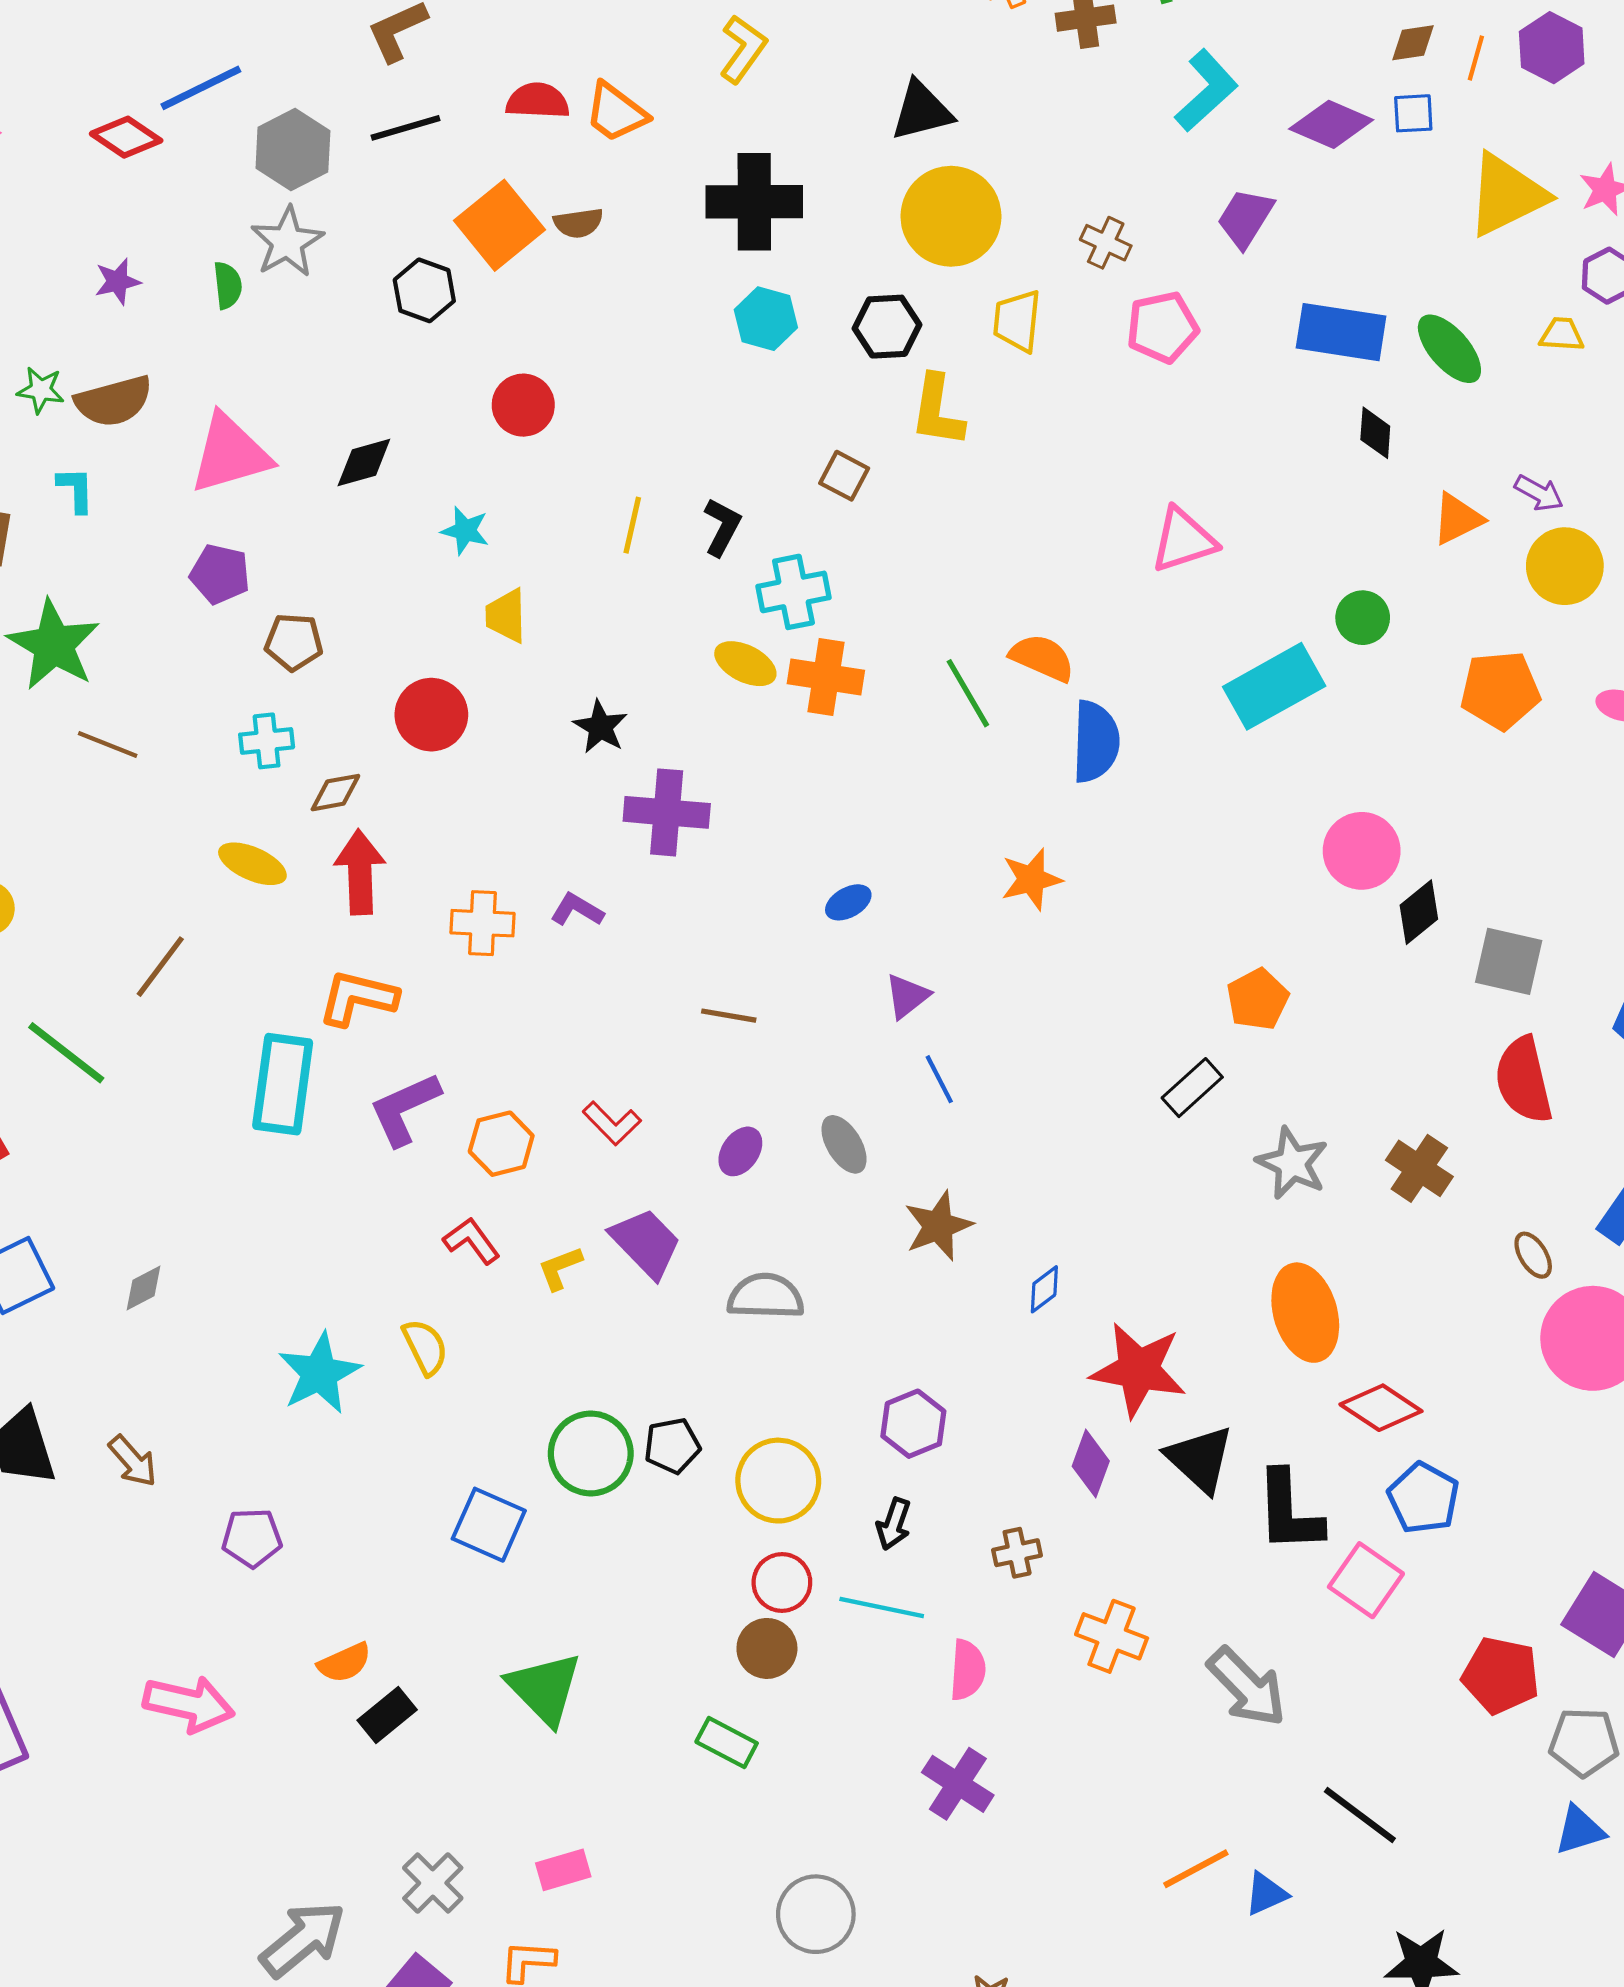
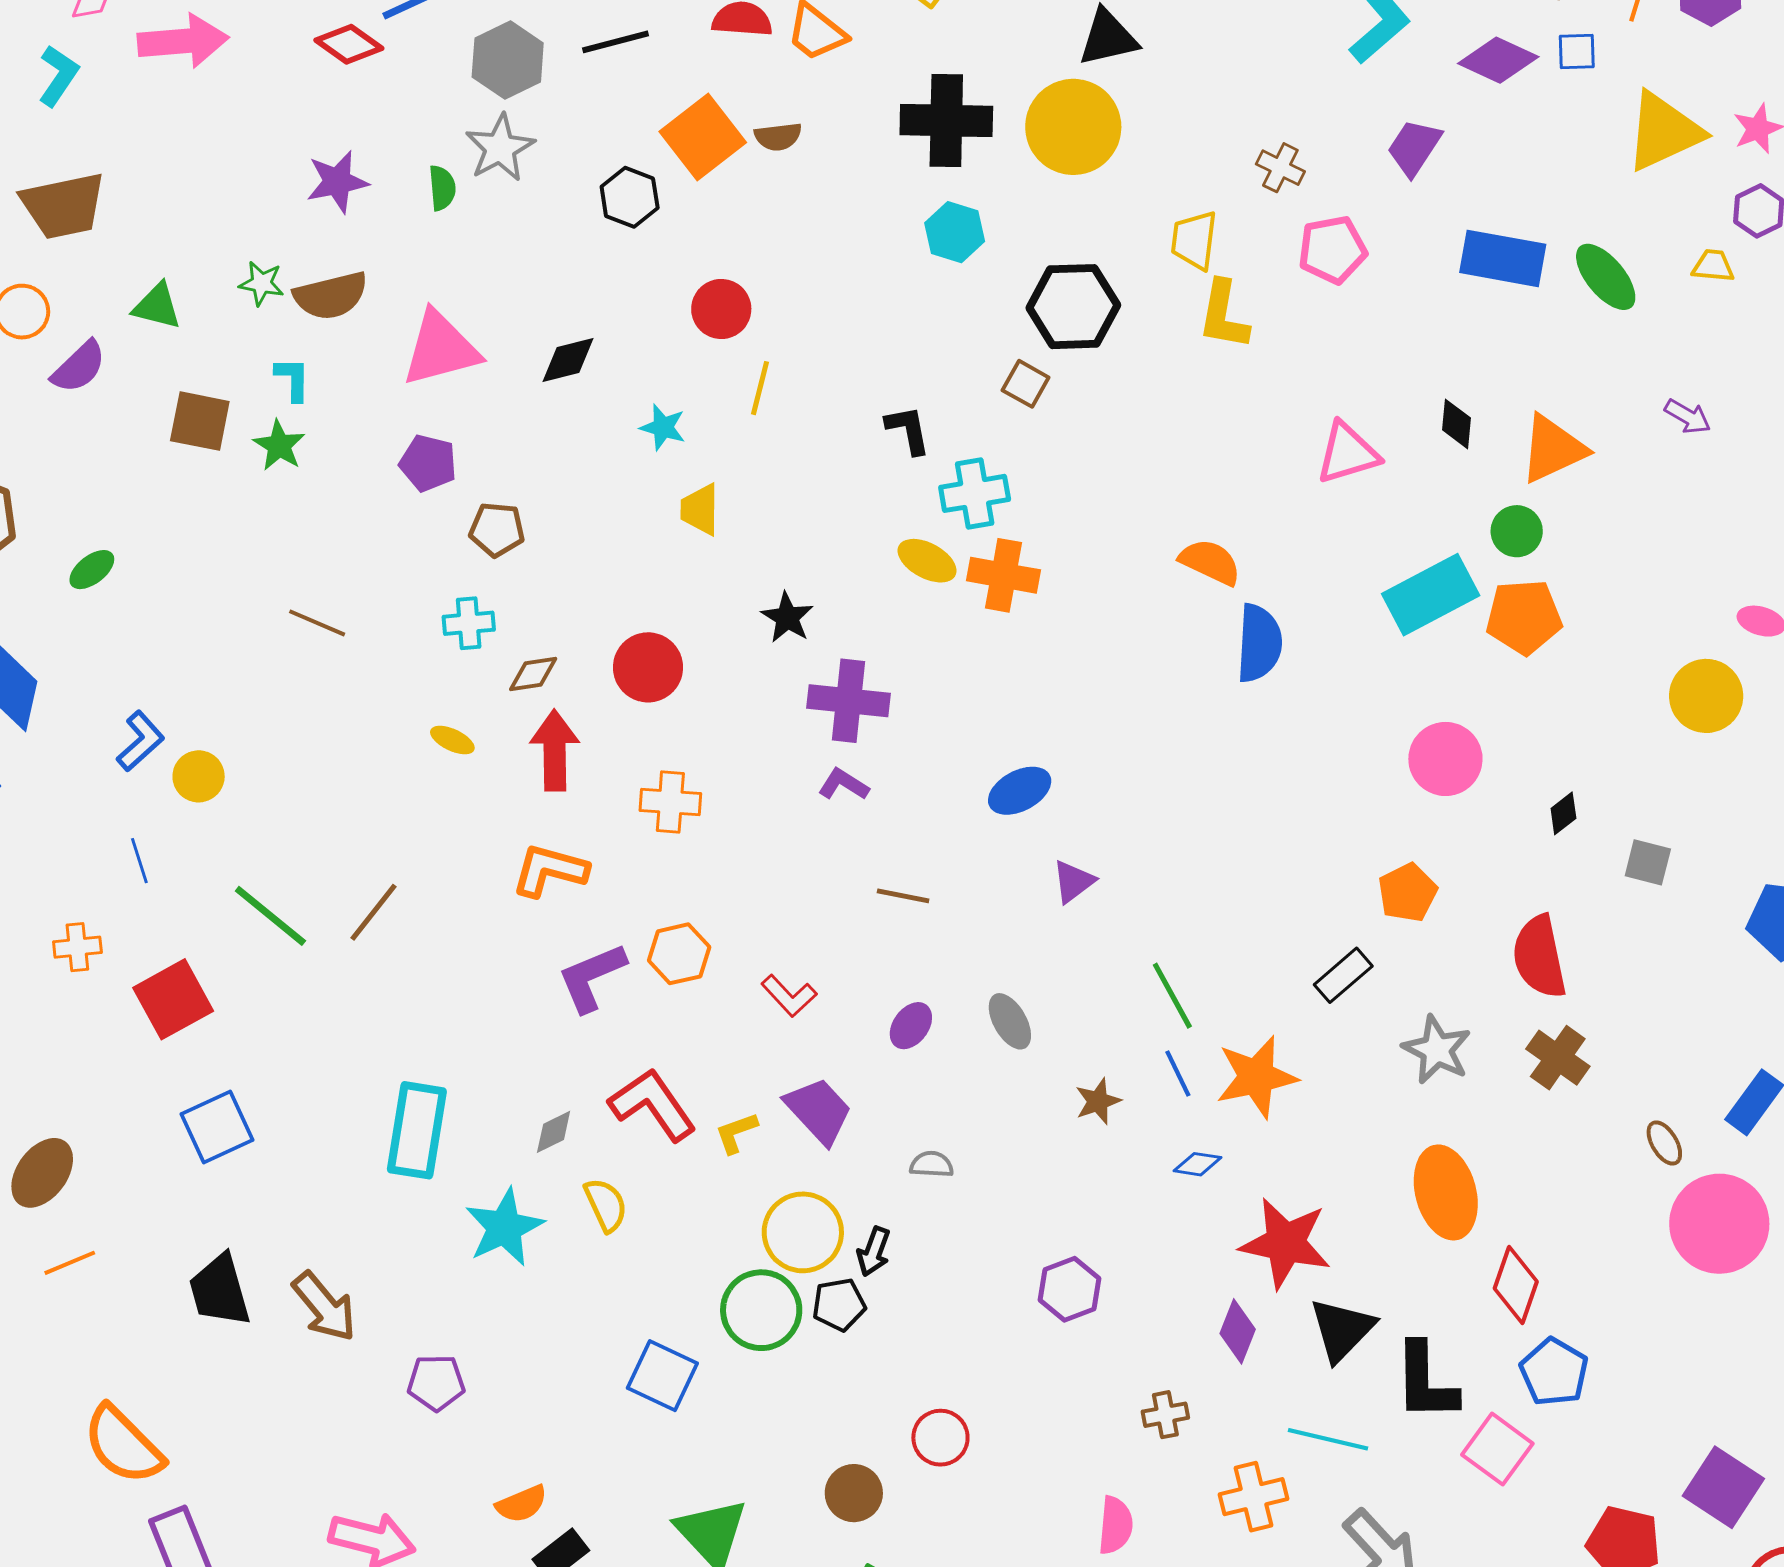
yellow circle: (951, 216) -> (1073, 127), moved
purple star: (117, 281) -> (337, 182), size x1.4
black hexagon: (887, 327) -> (1073, 307), moved, size x1.4
yellow L-shape: (937, 411) -> (1224, 315), moved
black diamond: (1375, 433) -> (1456, 424), moved
orange triangle: (1457, 519) -> (1553, 449), moved, size x1.4
yellow line: (632, 525) -> (760, 388), moved
black L-shape: (722, 527) -> (908, 430), turned -40
yellow circle: (1565, 566) -> (1706, 696), moved
green star: (54, 645) -> (279, 445), moved, size x0.6
orange pentagon: (1500, 690) -> (1524, 617), moved
green line: (968, 693) -> (1172, 996), moved
red circle: (431, 715) -> (648, 667), moved
pink circle: (1362, 851) -> (1445, 759), moved
yellow ellipse: (252, 864) -> (452, 740), size x0.7
orange star: (1031, 879) -> (1256, 1077), moved, size x1.4
blue ellipse: (848, 902) -> (1020, 791), size x1.4
purple L-shape: (577, 910) -> (843, 784), moved
black diamond: (1419, 912) -> (1563, 813), size x0.7
gray square: (1509, 961) -> (1648, 862), size x0.7
brown line: (160, 967) -> (374, 912), moved
blue line: (939, 1079) -> (1178, 1073), moved
red semicircle: (1524, 1080) -> (1539, 957), moved
cyan rectangle: (283, 1084) -> (417, 1130), moved
orange hexagon: (501, 1144) -> (679, 954), moved
brown star: (938, 1226) -> (1098, 1101), size x0.7
red L-shape: (472, 1241) -> (653, 1105), size x1.6
gray diamond: (144, 1288) -> (554, 1132), moved
blue diamond: (1044, 1289) -> (1197, 1164), turned 45
gray semicircle: (766, 1296) -> (932, 1164), size x0.6
red diamond: (1381, 1408) -> (1516, 1285), turned 74
black triangle: (1200, 1459) -> (1342, 1330), turned 30
brown arrow: (133, 1461) -> (324, 1307), size x1.4
yellow circle: (778, 1481) -> (803, 1232), moved
black arrow: (894, 1524) -> (874, 1252), moved
cyan line: (882, 1608) -> (1328, 1439), moved
orange cross: (1112, 1636) -> (1254, 1497), turned -36
brown circle: (767, 1648) -> (854, 1493), moved

